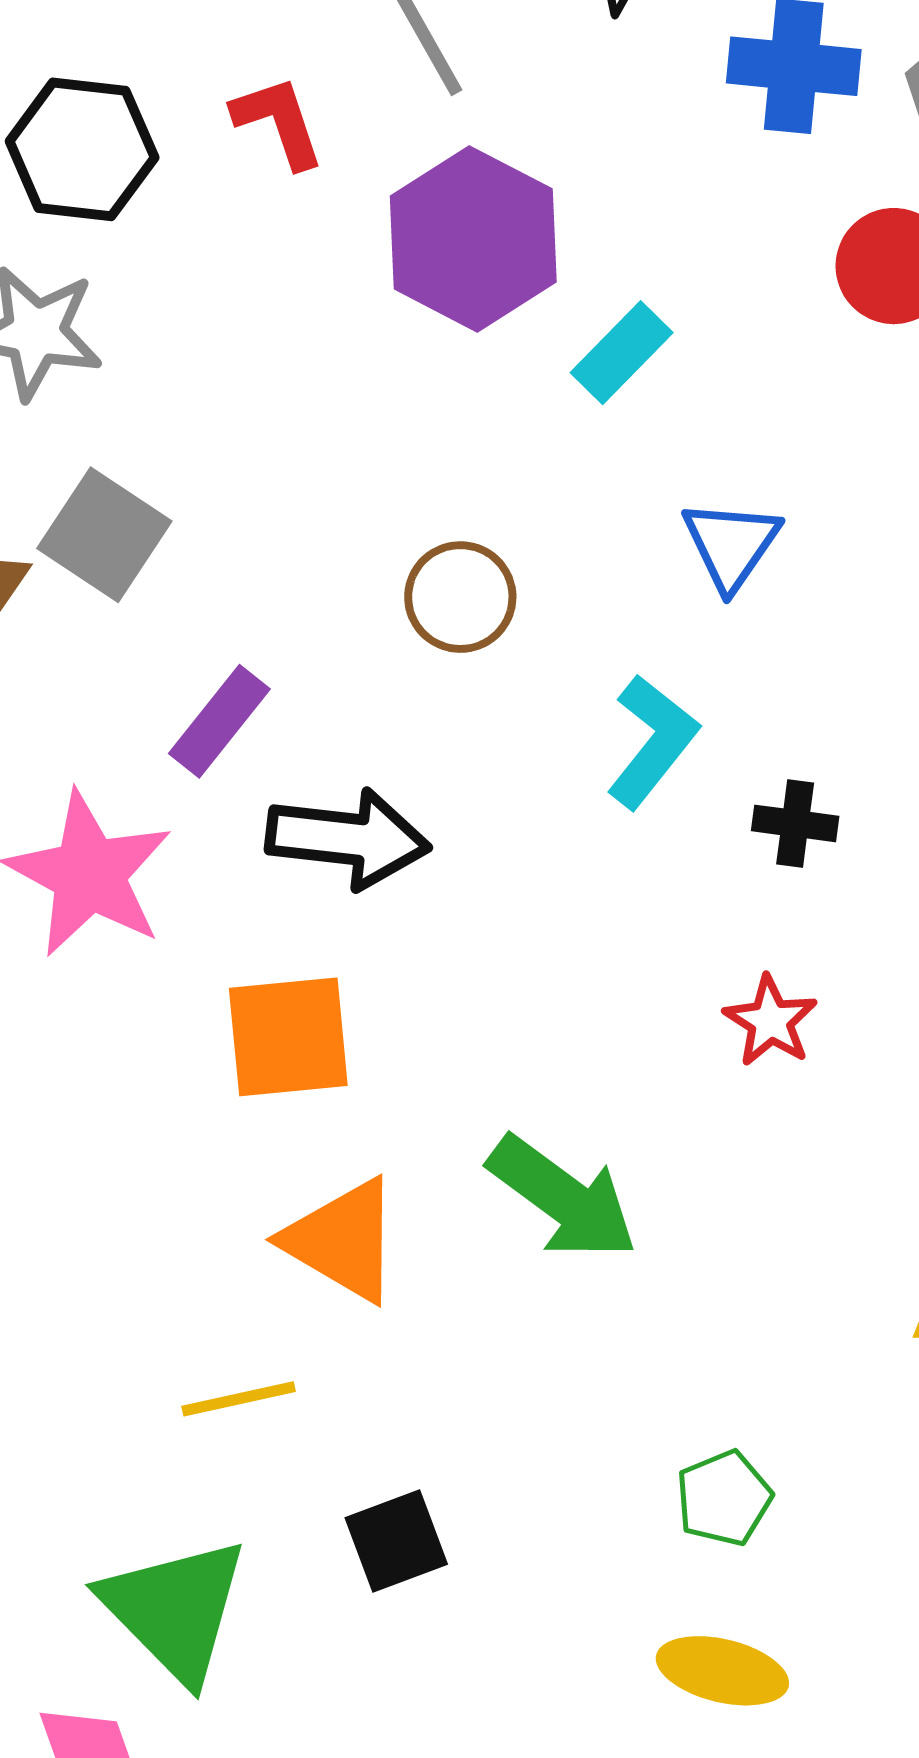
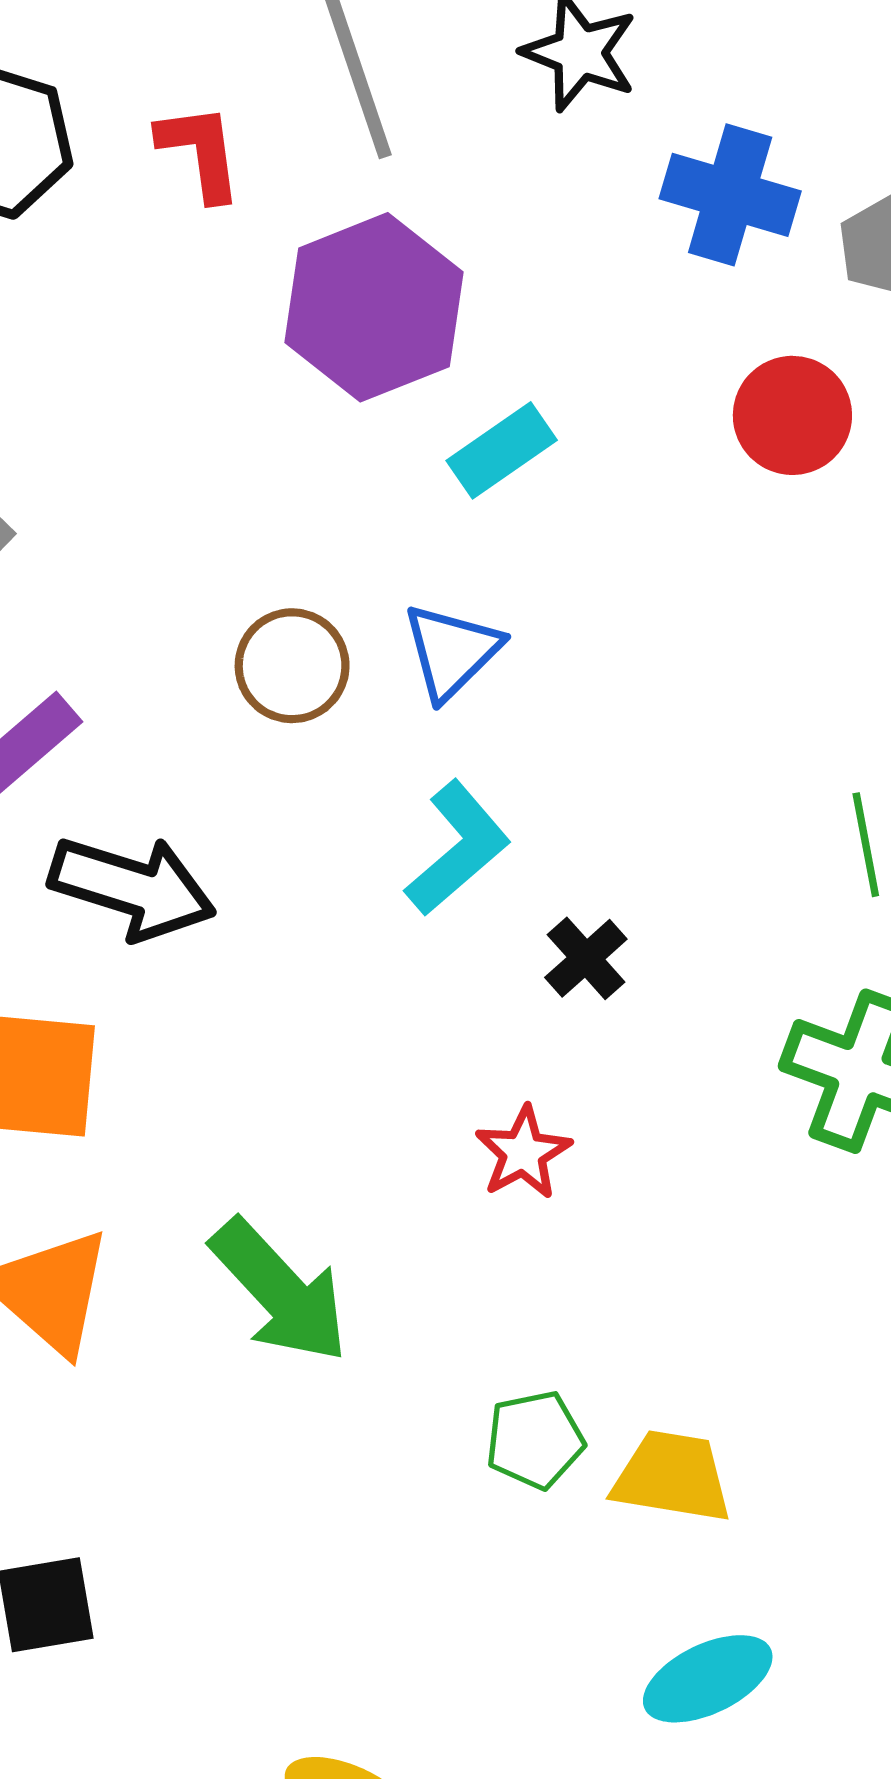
blue triangle: (731, 545) -> (452, 651), moved
black cross: (795, 823) -> (586, 958), turned 30
green pentagon: (724, 1498) -> (535, 1440), moved

